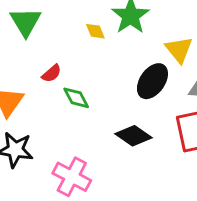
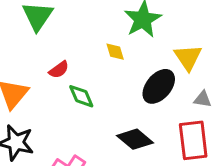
yellow diamond: (95, 31) -> (115, 52), moved

